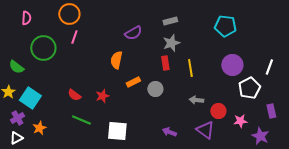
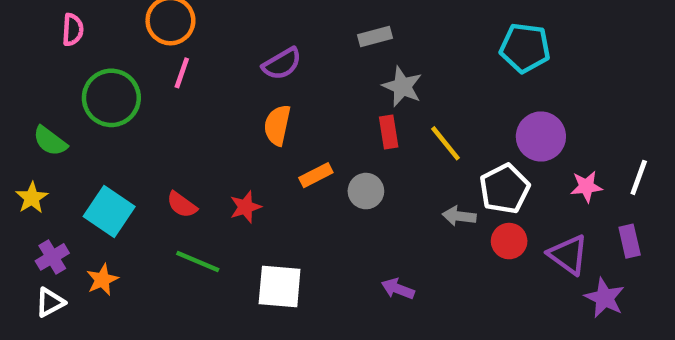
gray rectangle: (170, 21) -> (375, 36), moved
purple semicircle: (133, 33) -> (282, 64), moved
gray star: (171, 43) -> (402, 86), turned -30
white line: (269, 67) -> (639, 177), moved
yellow line: (190, 68) -> (445, 143), turned -30
white pentagon: (249, 88) -> (505, 189), moved
cyan square: (30, 98) -> (109, 212), moved
pink star: (240, 121) -> (586, 187), moved
purple triangle: (205, 130) -> (568, 255), moved

